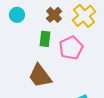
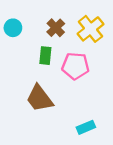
pink pentagon: (71, 48) -> (75, 66), turned 30

